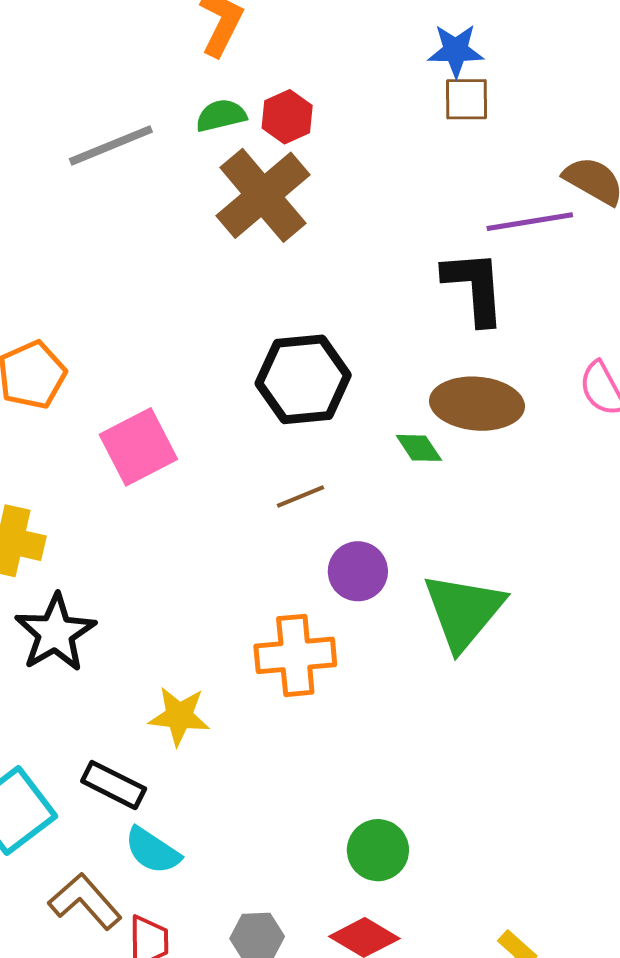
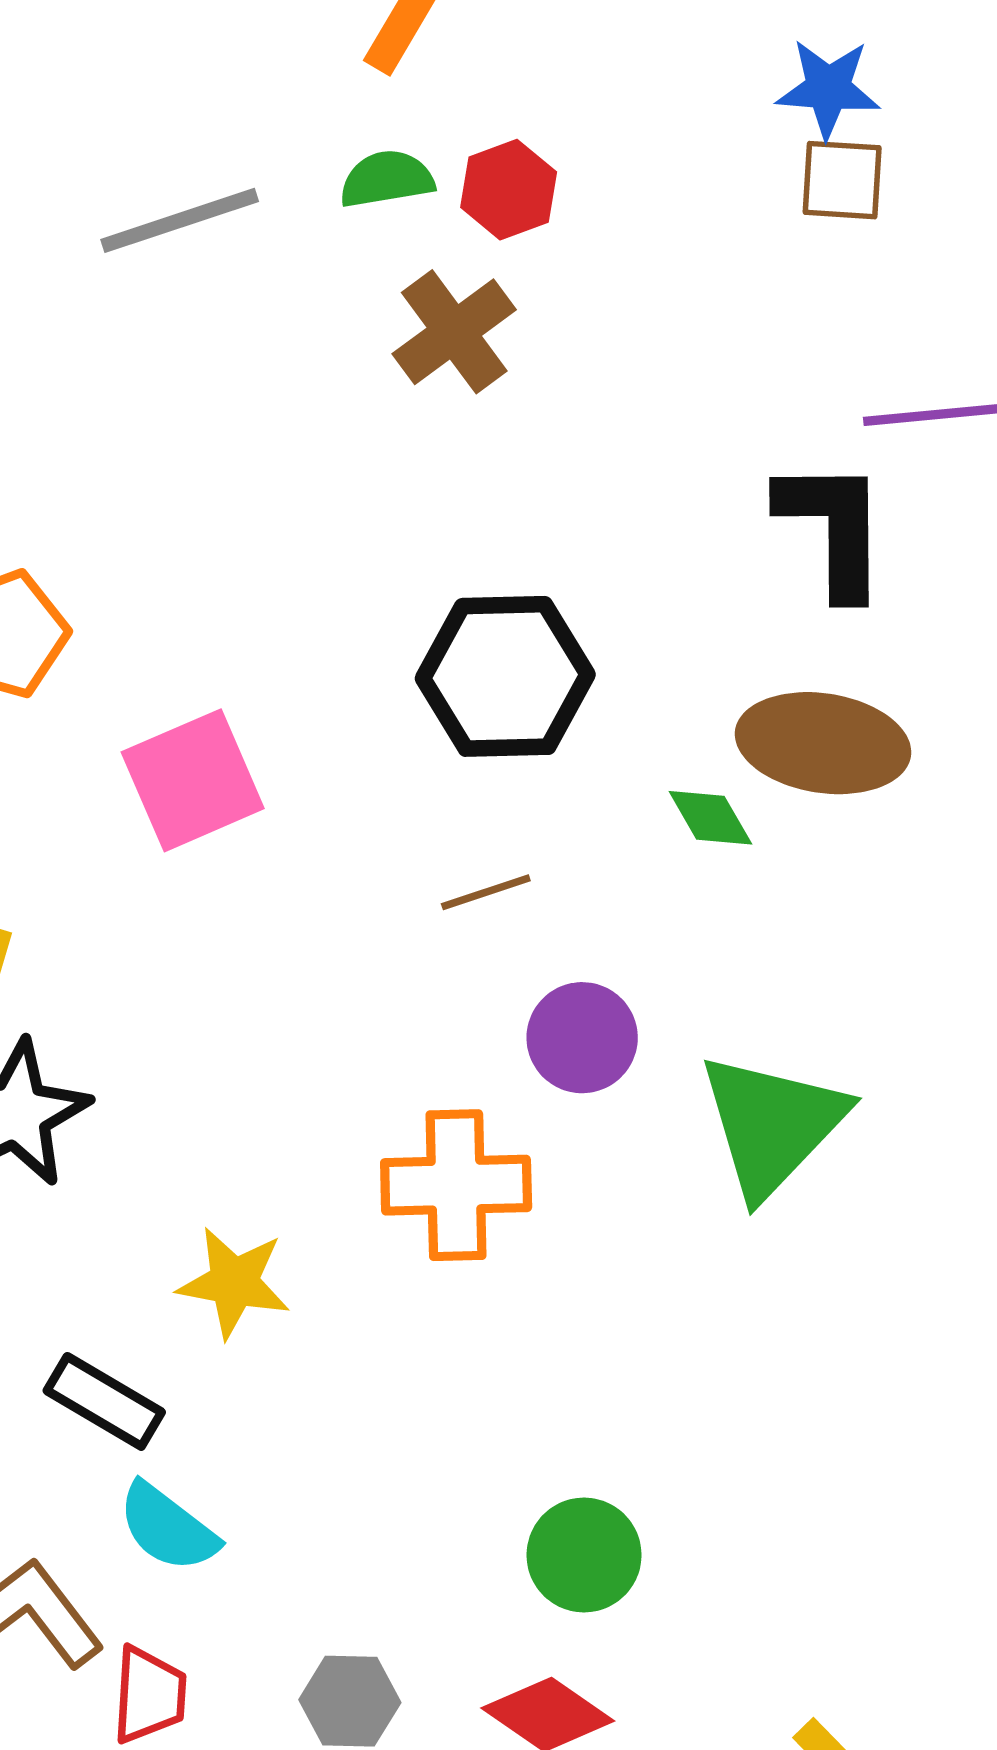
brown cross: (263, 195) -> (454, 332), size x0.7

